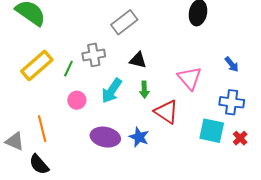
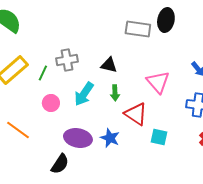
gray rectangle: (124, 22) -> (138, 29), moved, turned 45
orange line: (42, 129) -> (18, 130), turned -40
cyan square: (212, 131) -> (159, 137), moved, size x0.7
black semicircle: (39, 164) -> (60, 164), moved, turned -105

